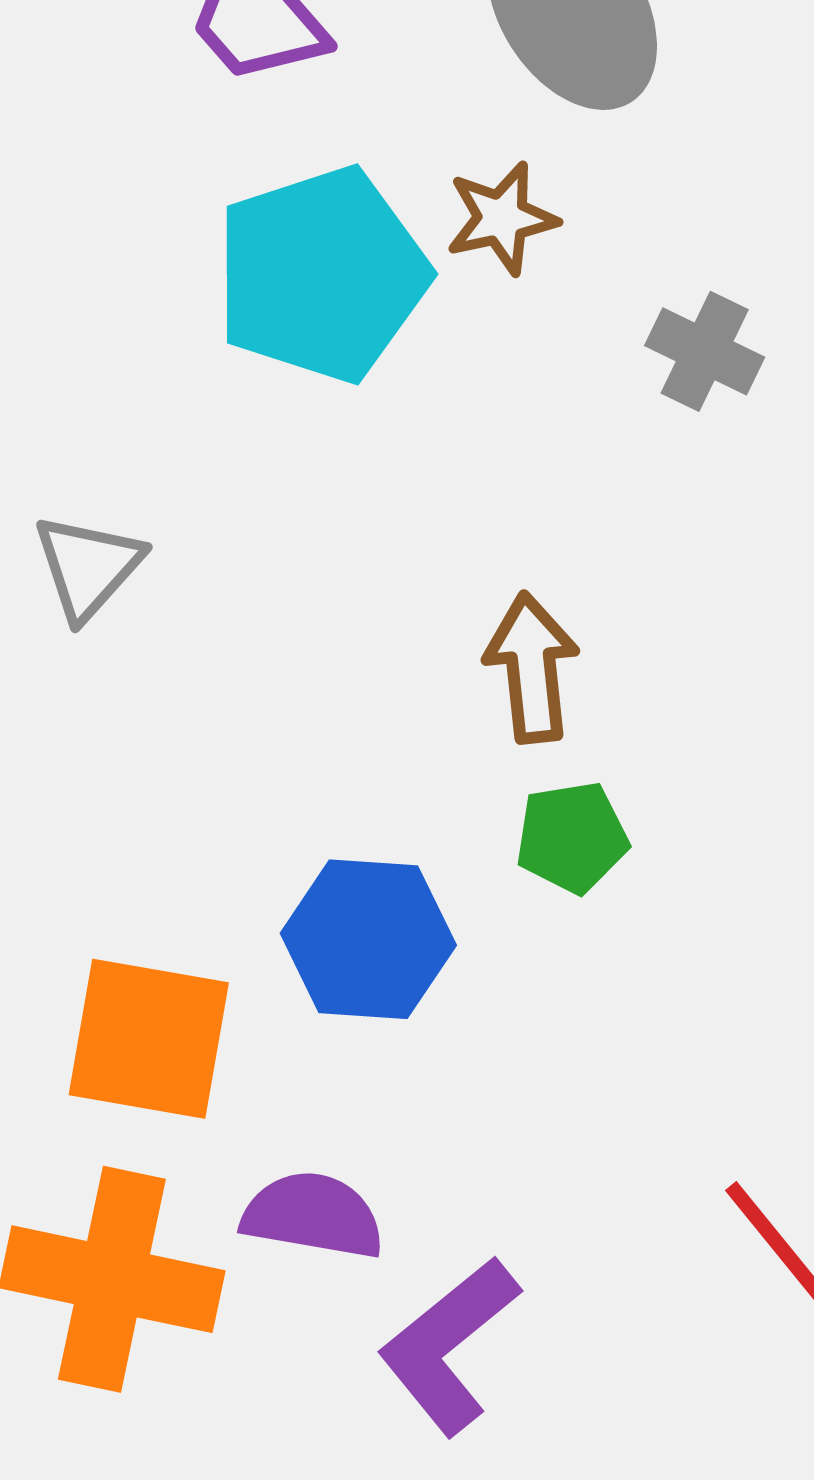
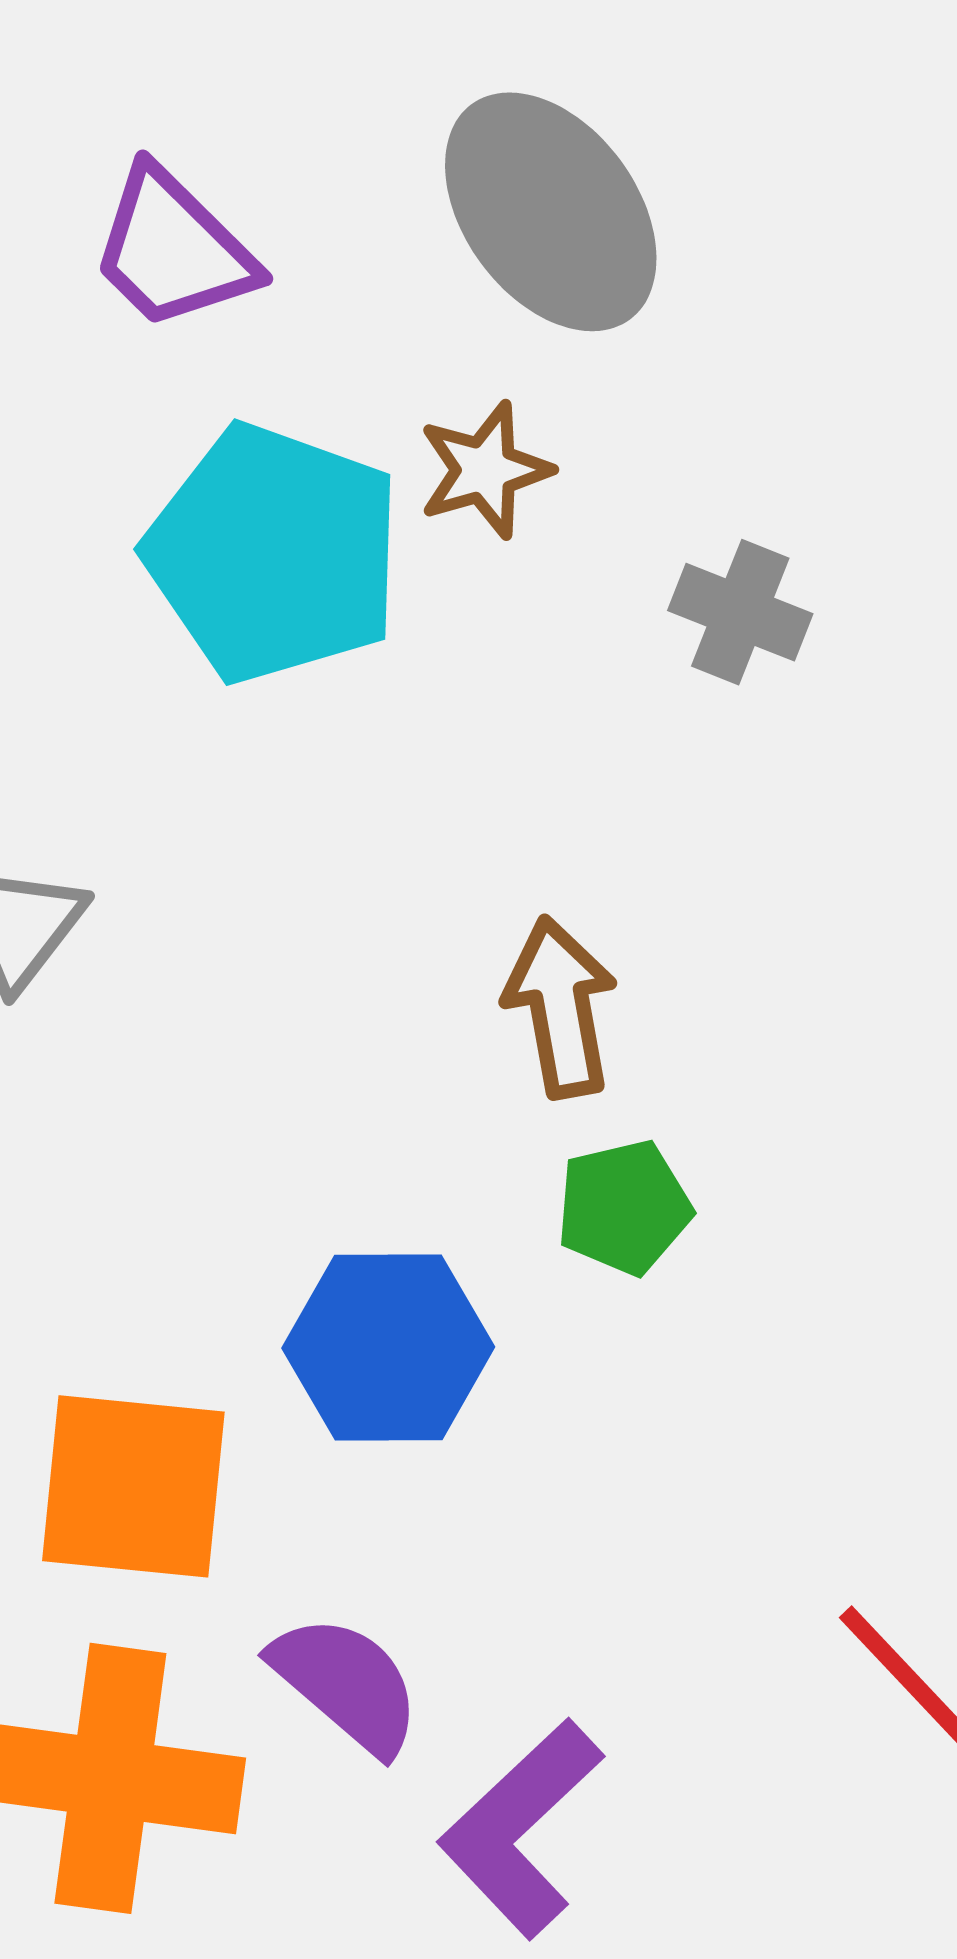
cyan pentagon: (322, 274) -> (274, 553), turned -30
purple semicircle: (313, 1215) -> (346, 1684), turned 35

